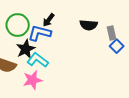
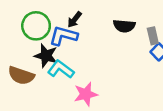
black star: (26, 49) -> (46, 56), turned -30
pink star: (33, 80) -> (86, 94), moved

